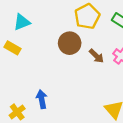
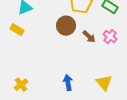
blue arrow: (42, 99) -> (68, 83), moved

